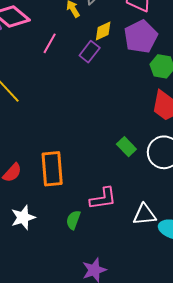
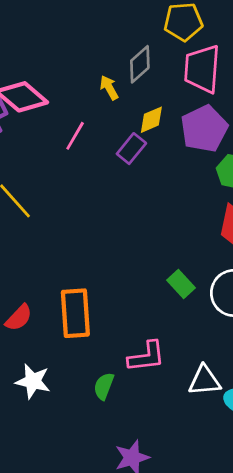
white star: (23, 217) -> (33, 381), turned 30

